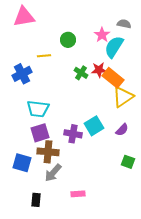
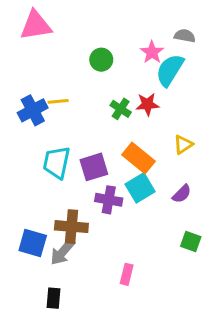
yellow line: (44, 56) -> (58, 101), moved
orange rectangle: (113, 78) -> (139, 158), moved
yellow triangle: (123, 97) -> (183, 145), size x0.6
cyan trapezoid: (38, 109) -> (57, 163), turned 95
purple square: (40, 133) -> (94, 167), moved
gray arrow: (53, 173) -> (63, 252), moved
pink rectangle: (78, 194) -> (127, 274), moved, turned -72

